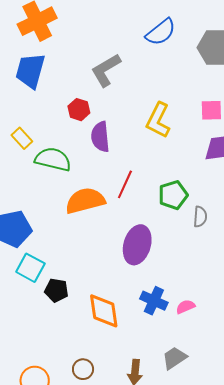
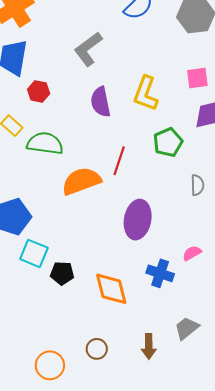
red hexagon: (79, 110) -> (39, 91), moved
purple semicircle: (100, 137) -> (101, 102), moved
green pentagon: (173, 195) -> (168, 142), moved
pink semicircle: (185, 307) -> (192, 253), moved

